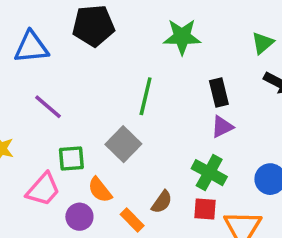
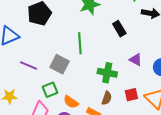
purple triangle: (222, 127) -> (136, 60), moved, turned -48
gray square: (123, 144) -> (60, 64), moved
green cross: (209, 173) -> (107, 73), moved

